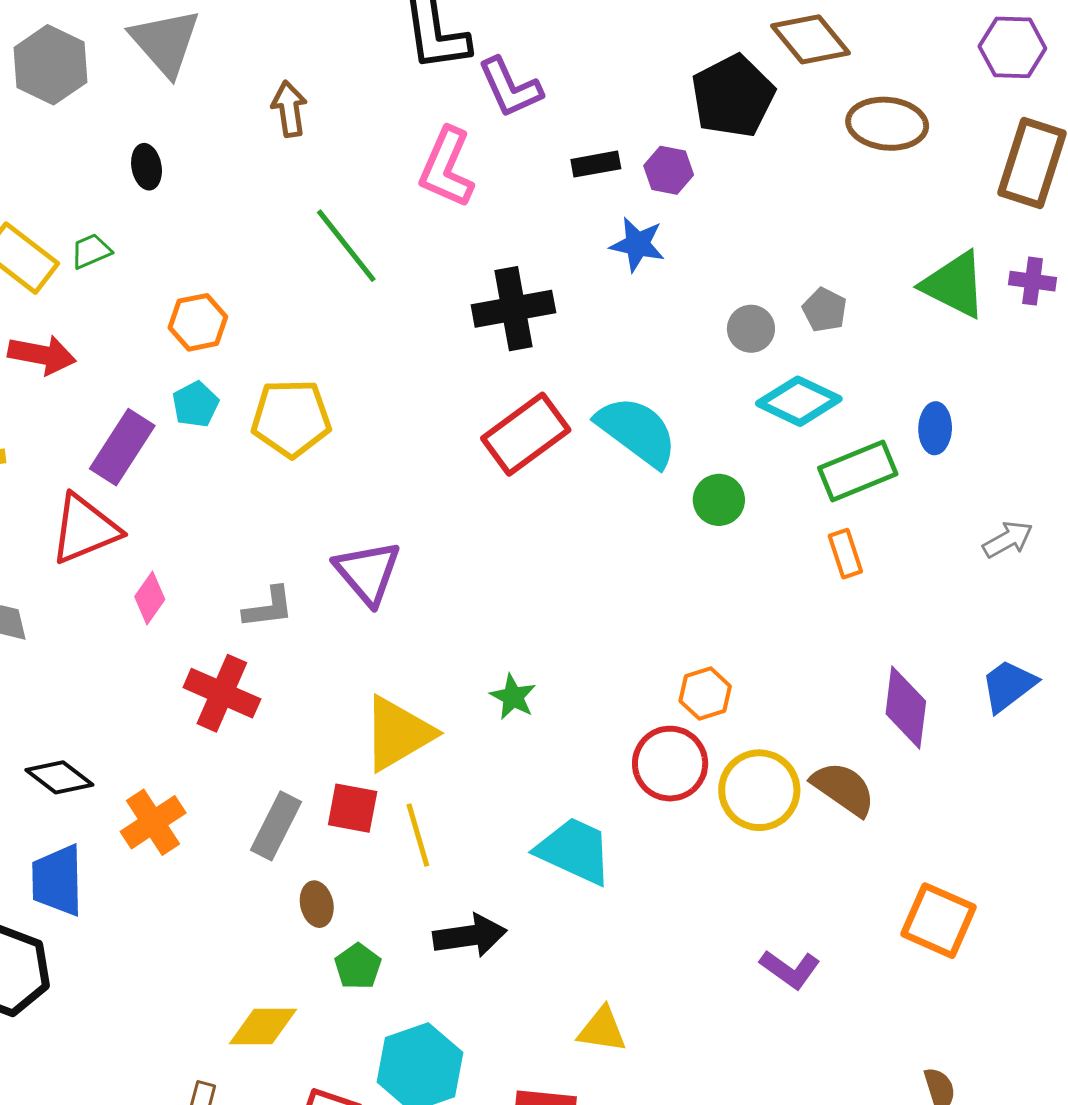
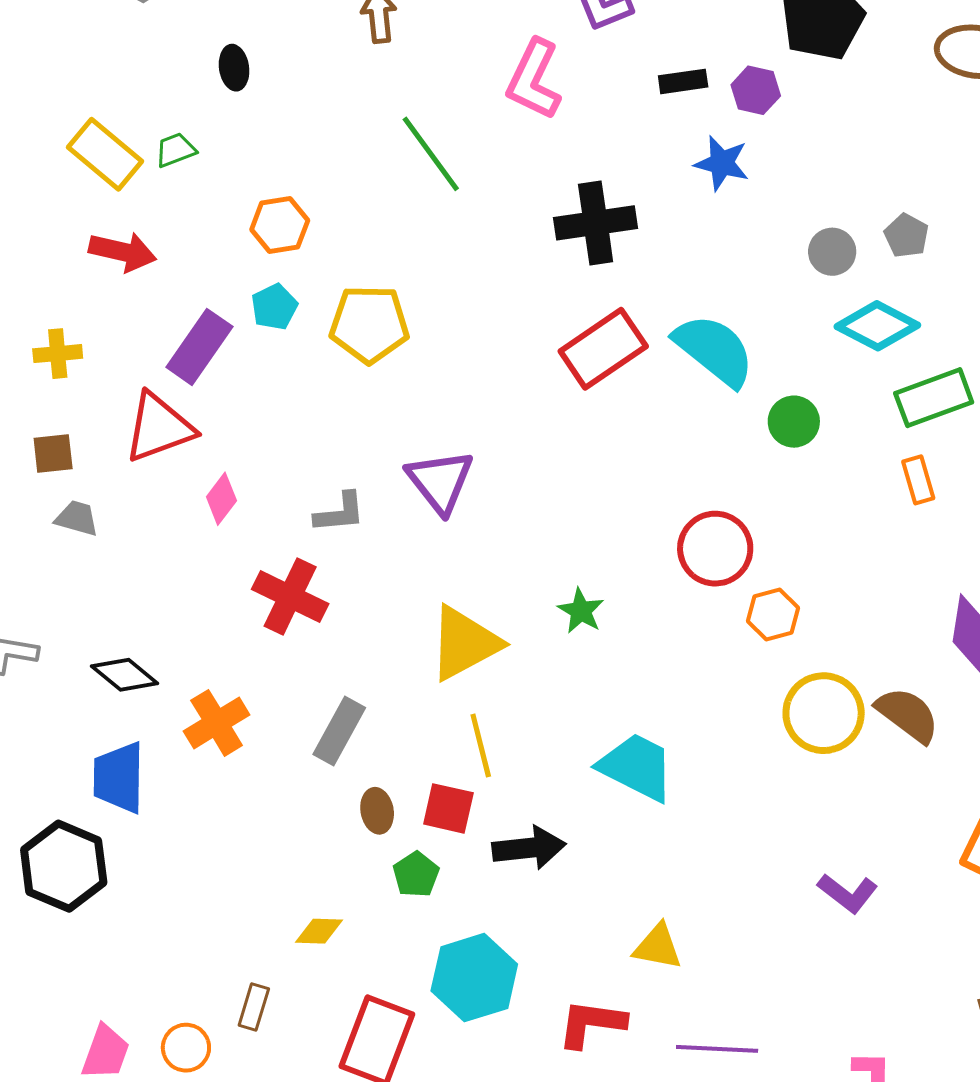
red circle: (670, 764) -> (715, 549), moved
red square: (353, 808) -> (448, 808), moved
yellow diamond: (263, 1027) -> (319, 931), size x0.7

